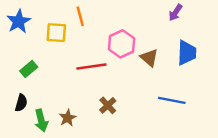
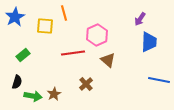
purple arrow: (175, 13) -> (140, 19), moved
brown triangle: (149, 58) -> (108, 60), moved
blue line: (172, 100) -> (159, 80), moved
green arrow: (41, 120) -> (33, 96), turned -66

